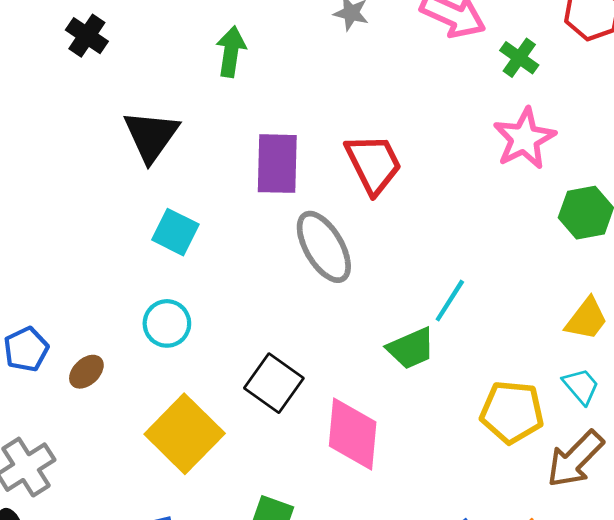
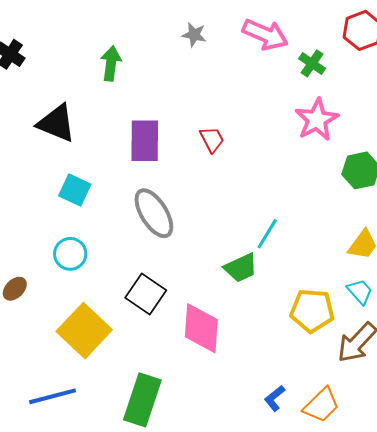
black triangle: (151, 136) -> (56, 123), turned -42
red trapezoid: (373, 164) -> (212, 139), size x0.6
gray ellipse: (324, 247) -> (154, 213), moved

